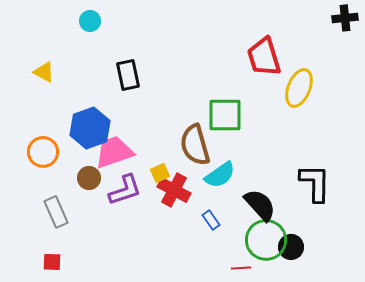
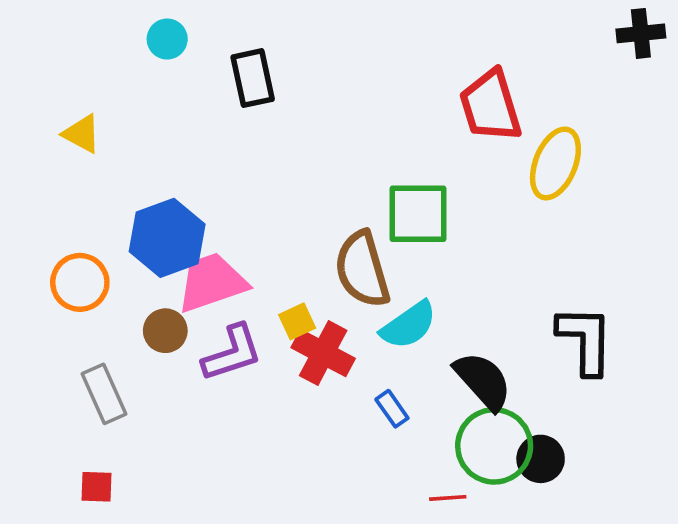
black rectangle: (128, 75) -> (253, 78), moved

